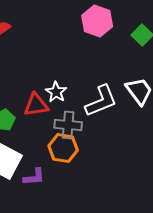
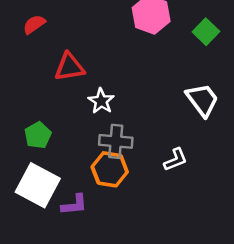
white L-shape: (101, 101) -> (176, 160), moved, size x0.6
red triangle: (36, 105) -> (69, 67), moved

